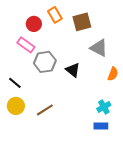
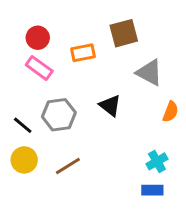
orange rectangle: (55, 15) -> (83, 53), moved, turned -70
red circle: (34, 24) -> (38, 38), moved
gray hexagon: (45, 62) -> (59, 115), moved

